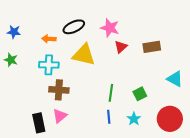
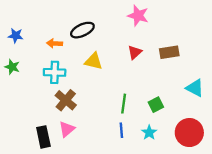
pink star: (110, 28) -> (138, 16), moved
yellow triangle: (84, 55) -> (94, 61), size x0.7
brown cross: (59, 90) -> (66, 100), turned 36

